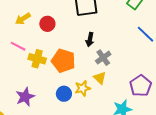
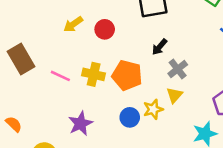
black arrow: (90, 40) -> (159, 47), turned 32
pink line: (18, 46) -> (60, 76), moved
yellow triangle: (100, 78) -> (174, 95), turned 32

